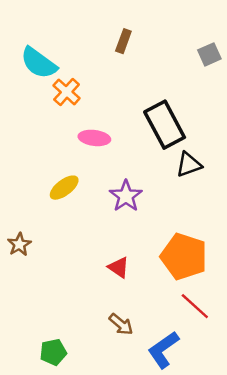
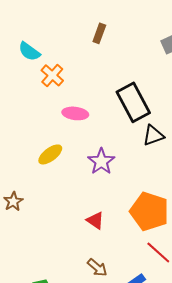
cyan semicircle: (39, 63) -> (29, 51), size x0.7

